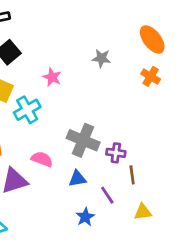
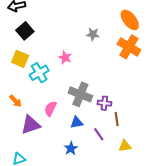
orange cross: (151, 76) -> (129, 47), size x1.6
pink star: (52, 77) -> (65, 58), moved
pink semicircle: (42, 159) -> (51, 109), turned -84
blue star: (85, 217) -> (71, 148), moved

